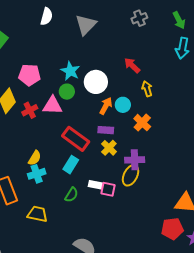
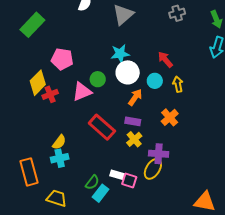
cyan star: (70, 71) -> (120, 54), moved, turned 30
pink triangle: (52, 105) -> (82, 92), turned -30
cyan circle: (123, 105) -> (155, 81), moved
red cross: (30, 110) -> (50, 94), moved
cyan rectangle: (71, 165) -> (100, 193), moved

